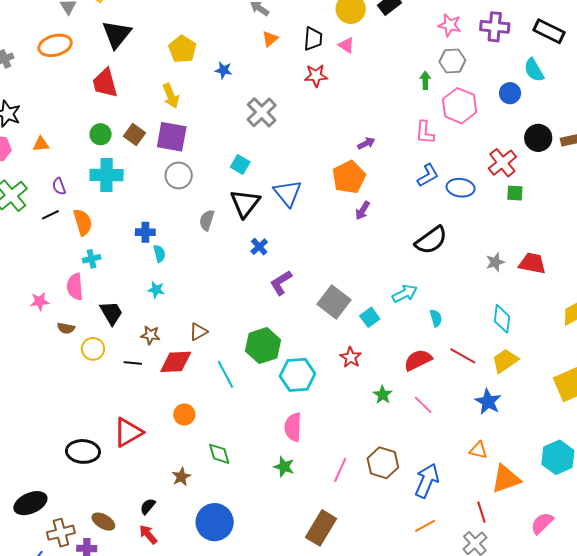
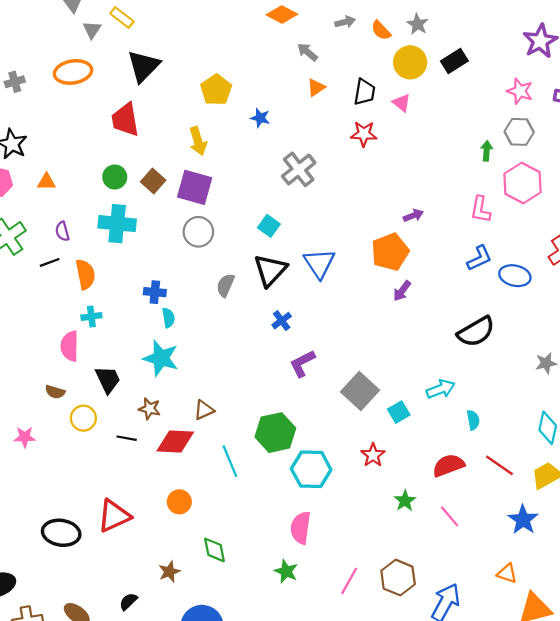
cyan star: (156, 290) -> (161, 358), size x1.8
pink star: (40, 301) -> (25, 437), moved

